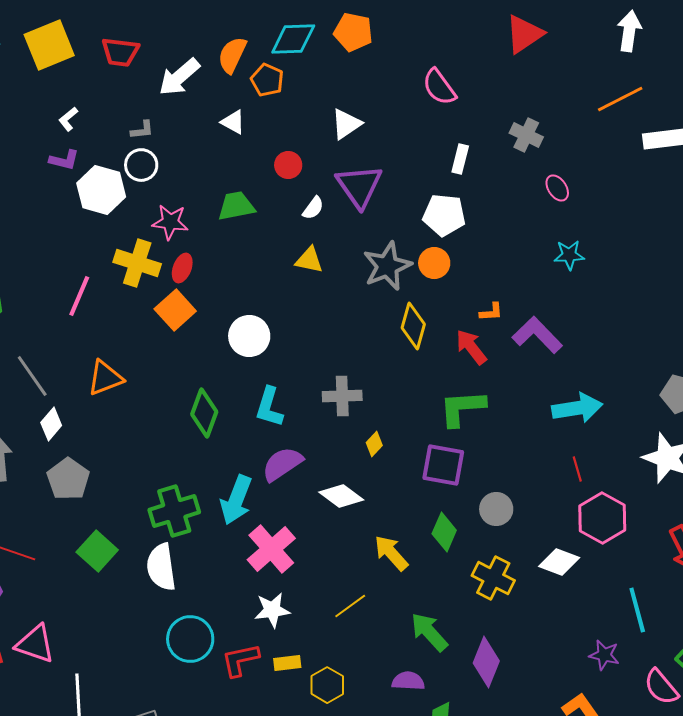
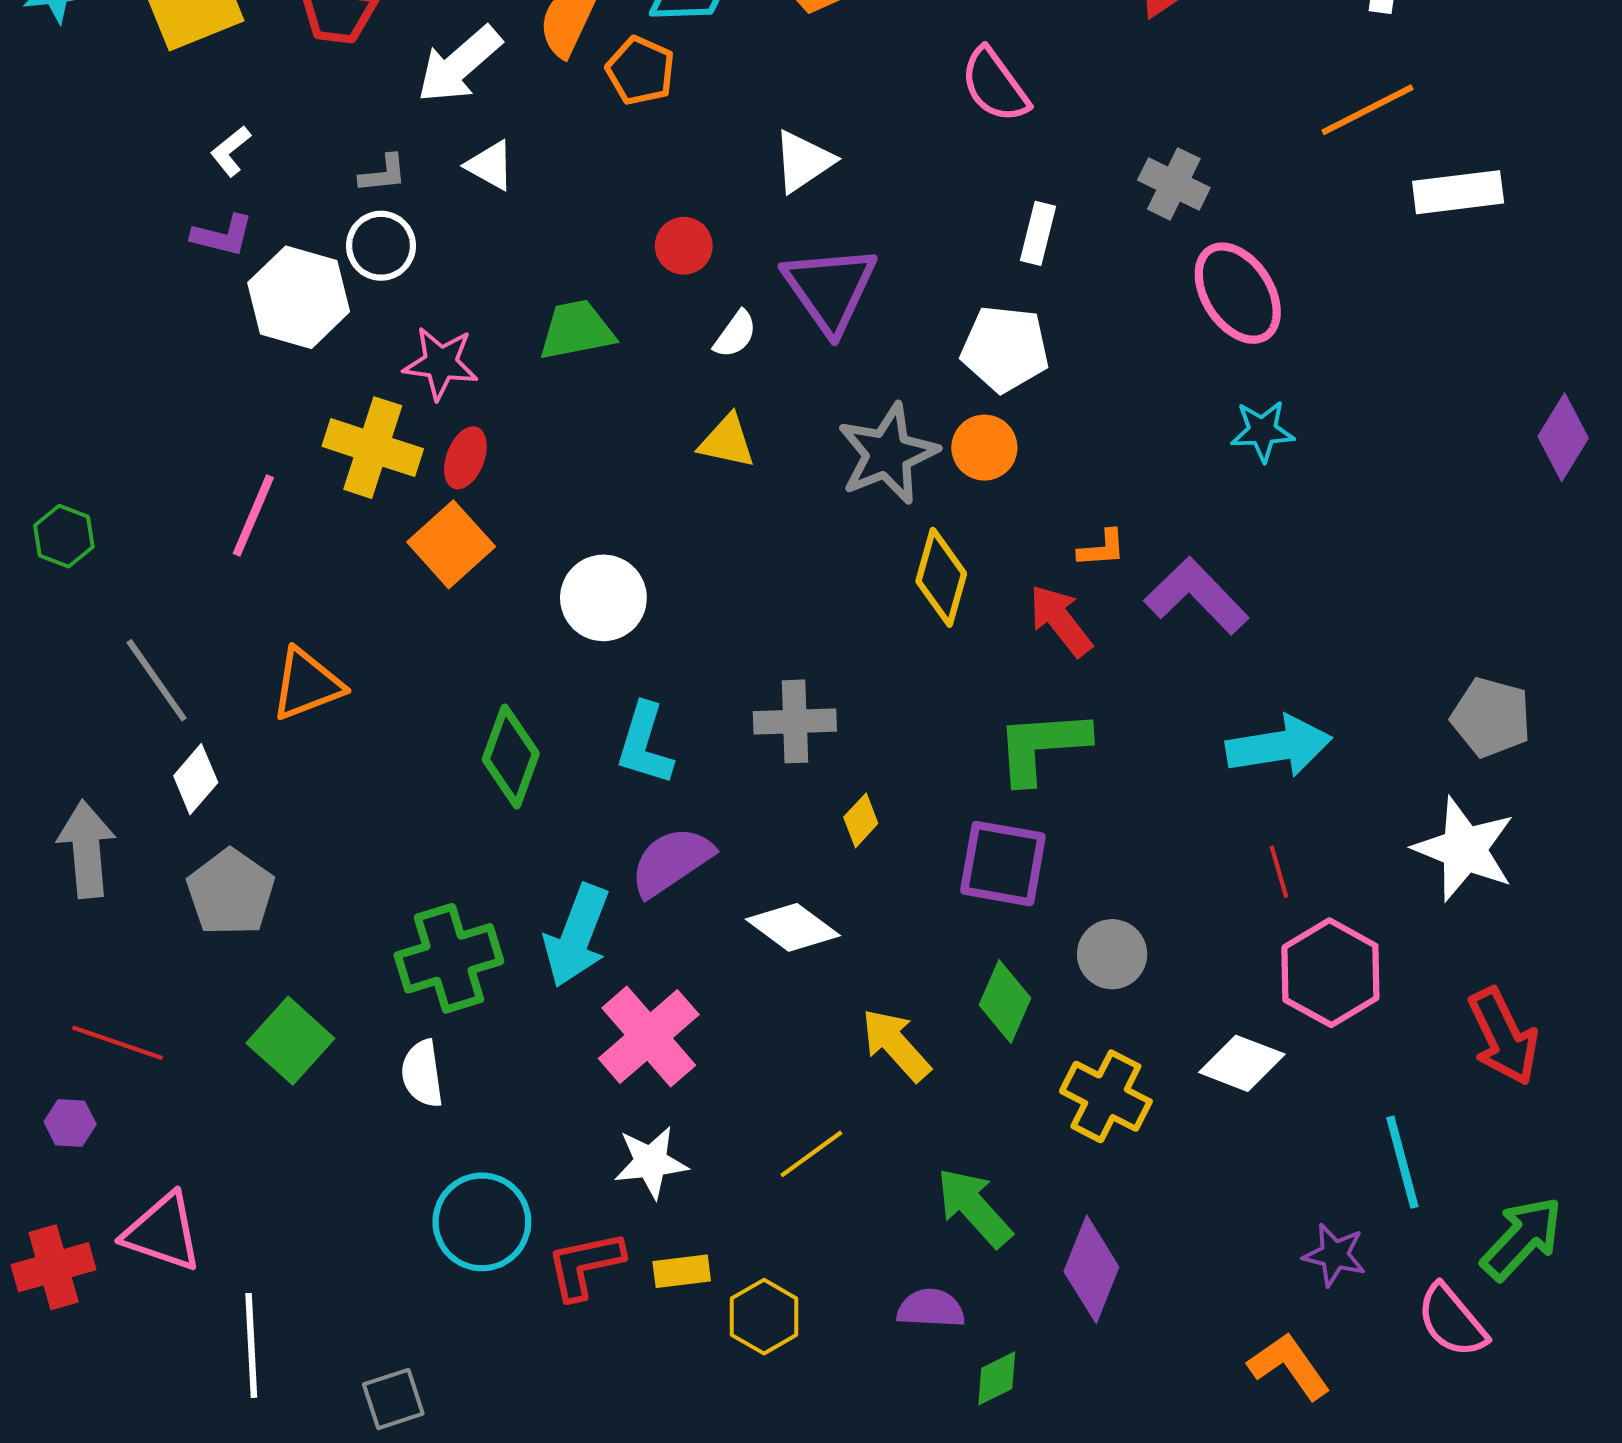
white triangle: (233, 122) -> (490, 165), moved
pink ellipse: (557, 188) -> (1238, 293), size x1.8
white semicircle: (161, 567) -> (422, 1074), size x0.7

